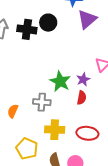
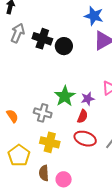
black circle: (48, 23) -> (64, 46), moved
orange semicircle: (13, 111) -> (12, 116), turned 112
red ellipse: (87, 133) -> (85, 139), moved

